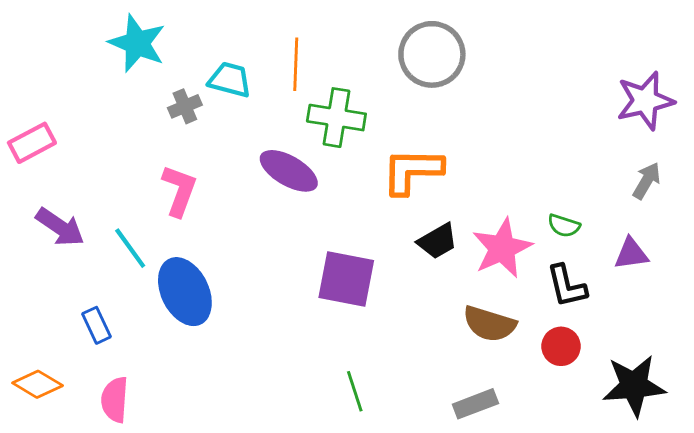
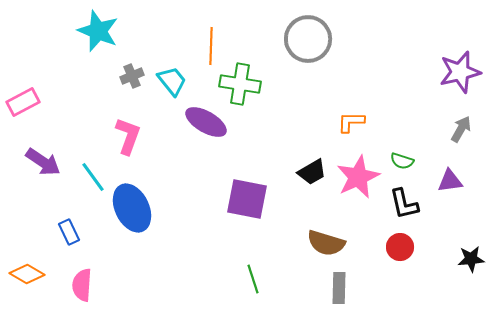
cyan trapezoid: (230, 80) -> (172, 81), moved, turned 36
orange L-shape: (412, 171) -> (351, 122), moved, size x0.6
brown semicircle: (489, 324) -> (326, 243), moved
black star: (634, 386) -> (471, 259), moved, size x0.6
gray rectangle: (475, 404) -> (339, 288), turned -68

